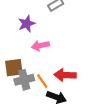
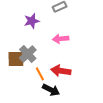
pink arrow: (40, 46) -> (61, 39), moved
gray cross: (24, 80) -> (28, 54), moved, turned -36

